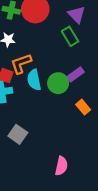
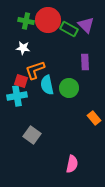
green rectangle: (70, 36) -> (69, 29), moved, turned -30
purple rectangle: (75, 74) -> (85, 62), moved, turned -56
orange rectangle: (83, 107) -> (94, 118), moved

